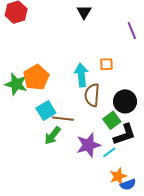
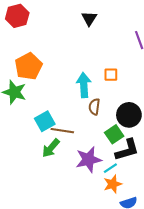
orange pentagon: (36, 77) -> (28, 66), moved
brown semicircle: (92, 95) -> (94, 107), size x0.7
orange star: (118, 176) -> (113, 184), moved

